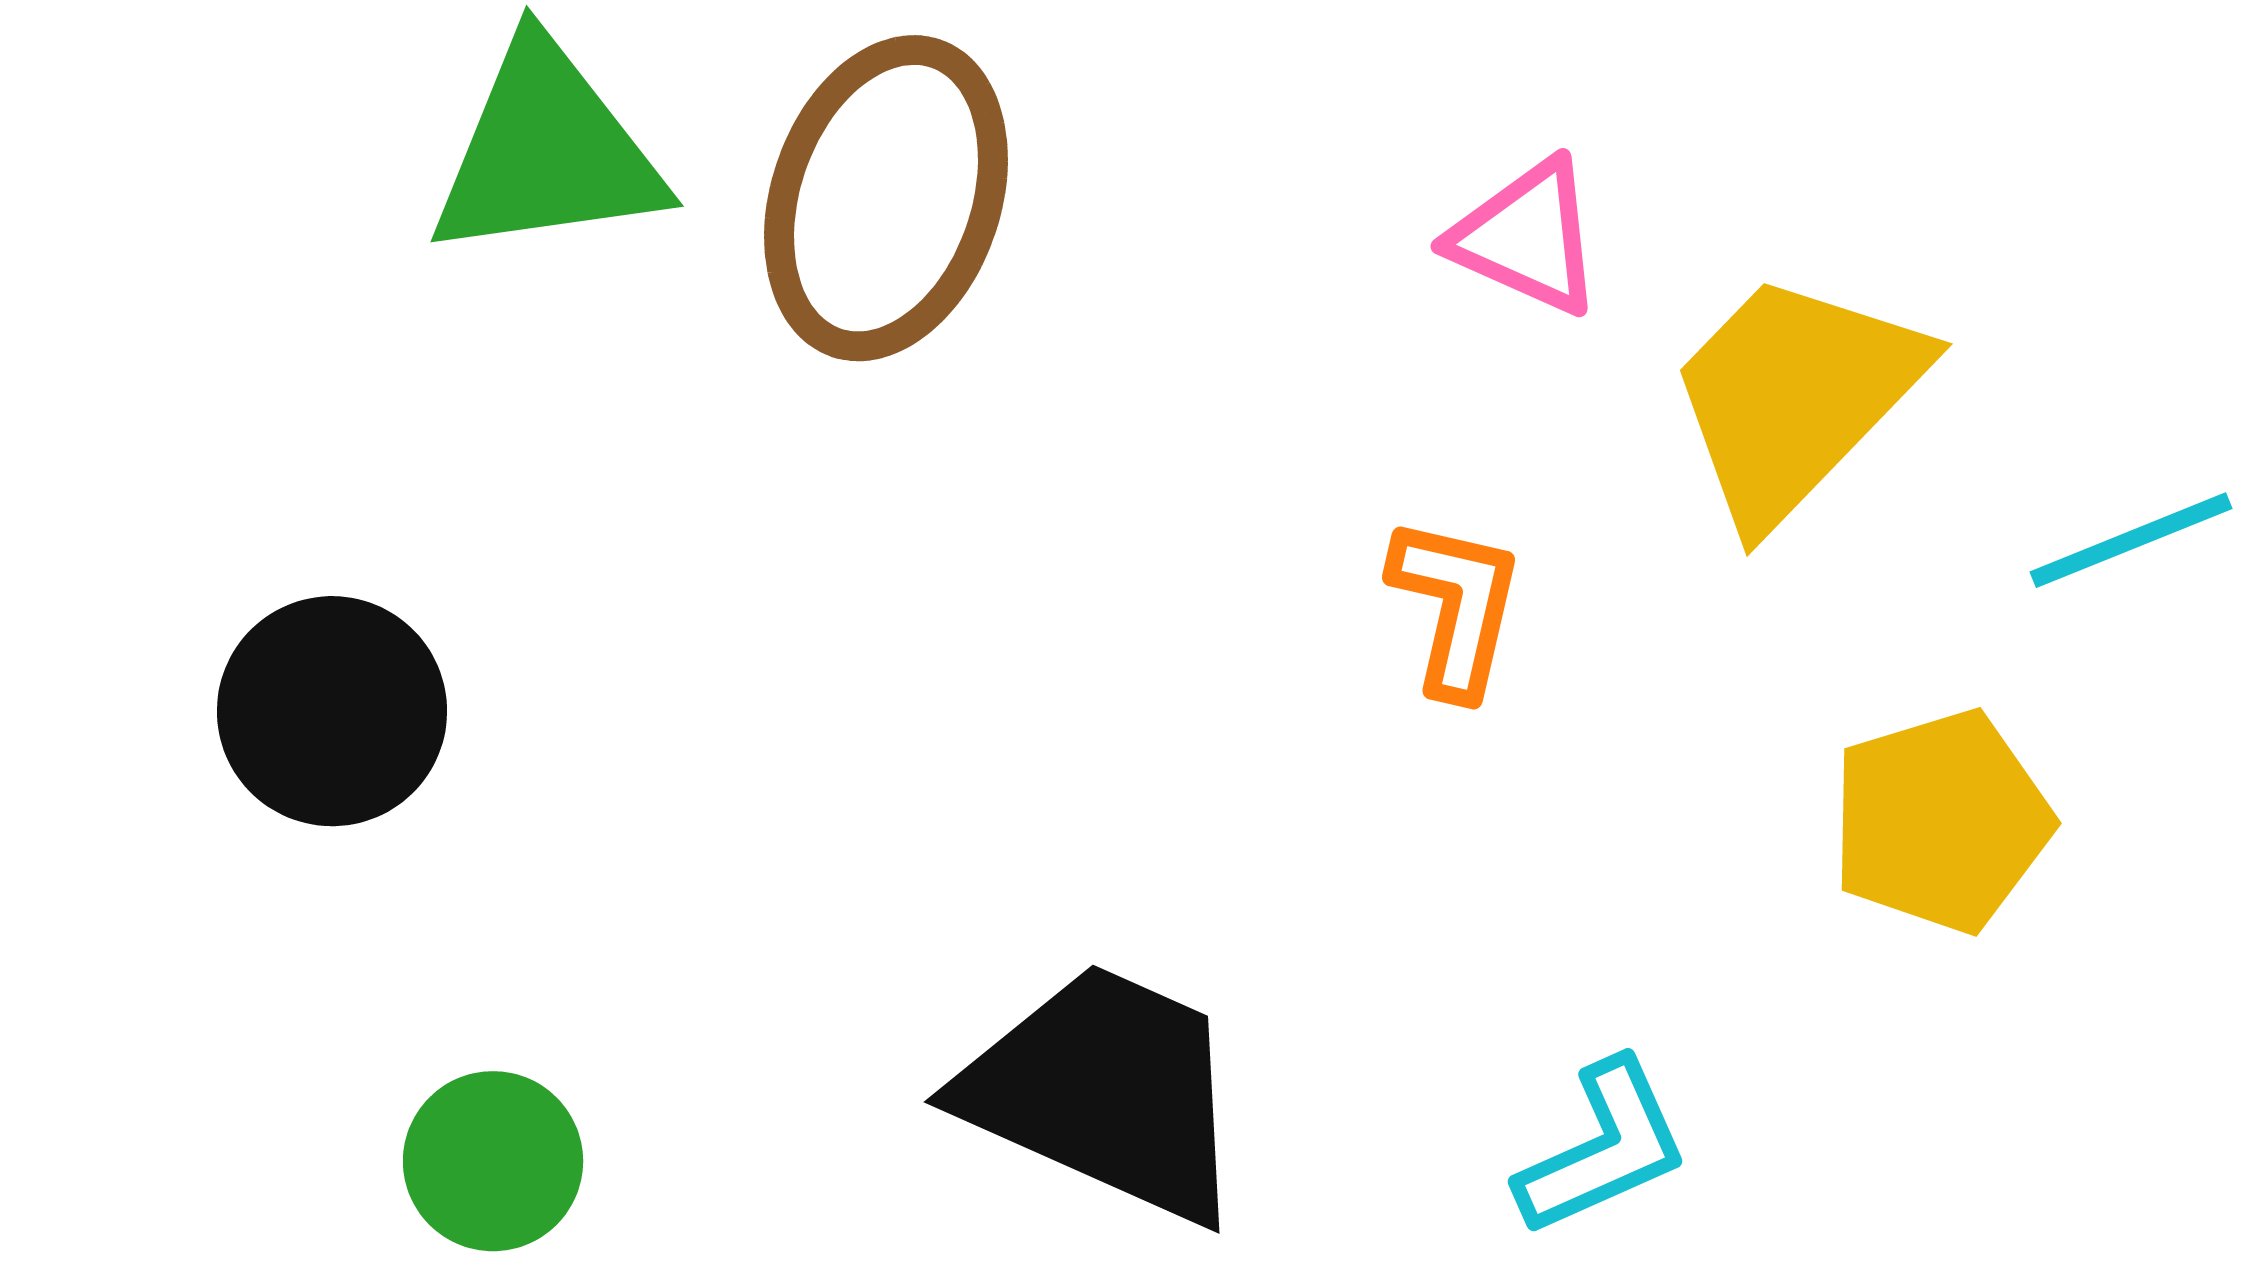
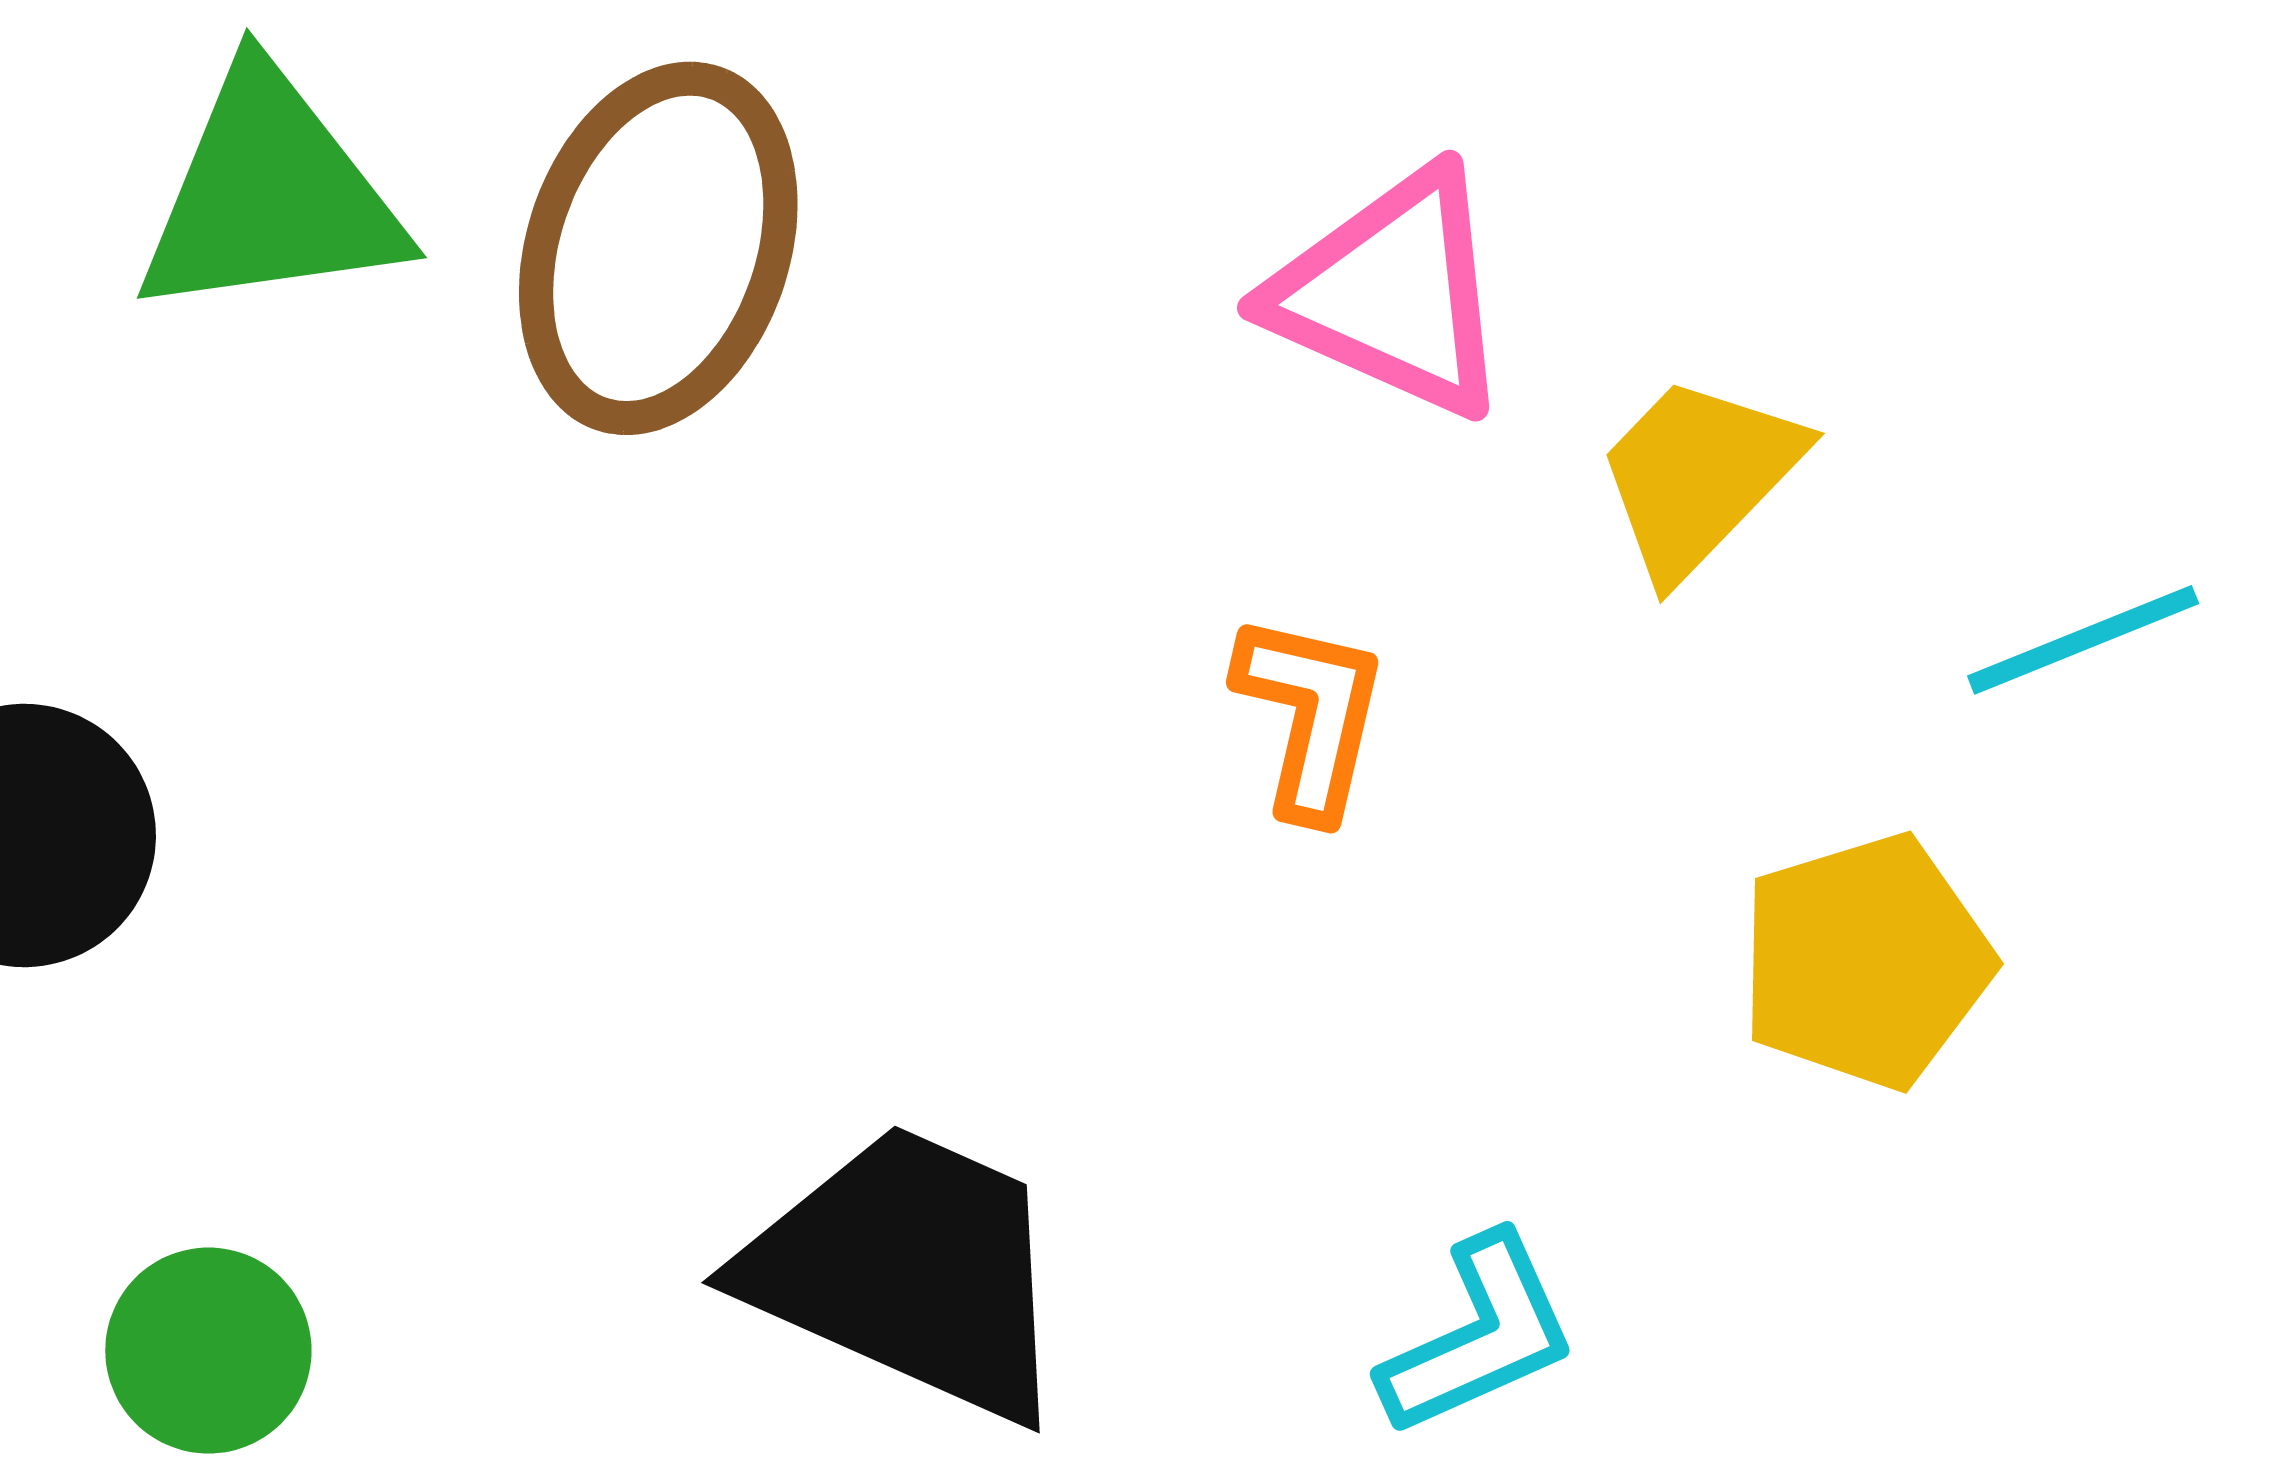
pink triangle: (1527, 237) -> (1392, 293), size x1.4
yellow trapezoid: (1795, 397) -> (1699, 476), size x0.7

